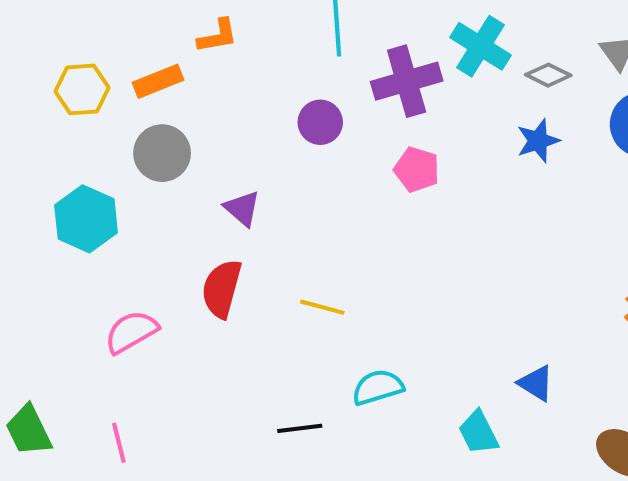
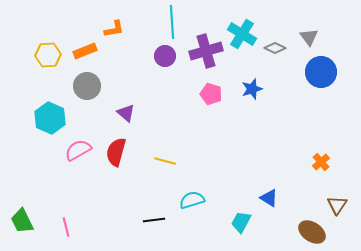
purple circle: (320, 122) -> (165, 56), moved
blue star: (538, 141) -> (252, 89), moved
pink semicircle: (131, 332) -> (78, 150), moved
cyan trapezoid: (478, 432) -> (241, 222), turned 55

